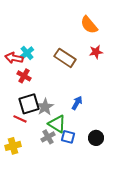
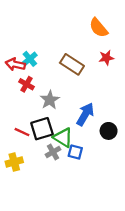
blue arrow: (77, 103) -> (85, 114), size x1.5
black square: (29, 104) -> (42, 129), moved
gray star: (45, 107) -> (50, 100), moved
black circle: (96, 138) -> (109, 131), moved

